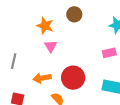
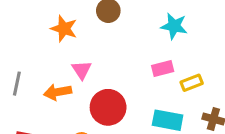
pink triangle: (51, 46) -> (82, 70), moved
orange arrow: (42, 78) -> (58, 92), moved

